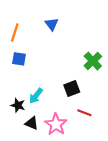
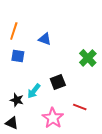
blue triangle: (52, 24) -> (45, 39), moved, turned -32
black square: (72, 88) -> (58, 82), moved
black triangle: (32, 123) -> (12, 123), moved

